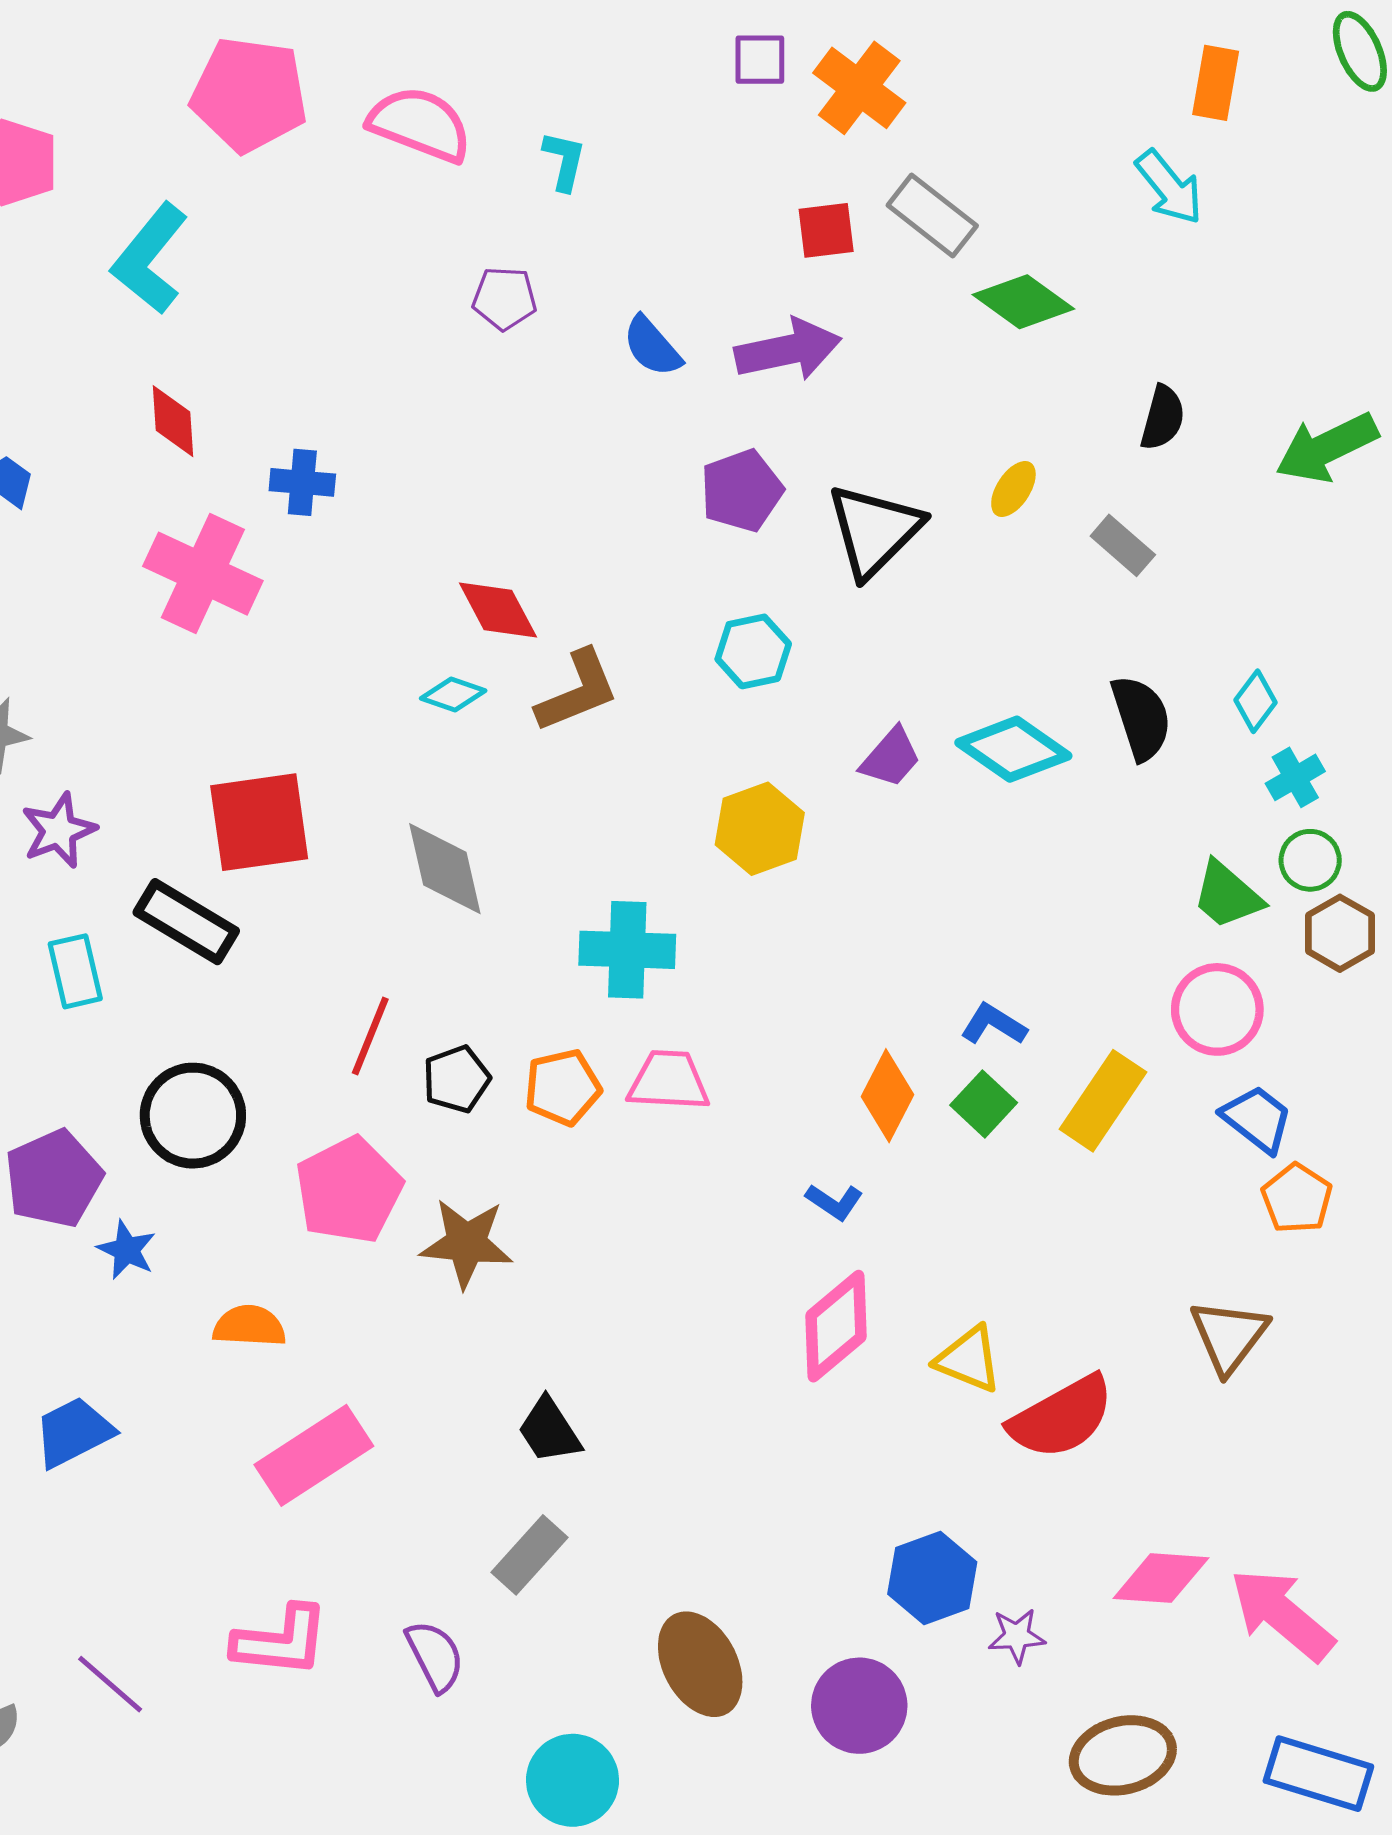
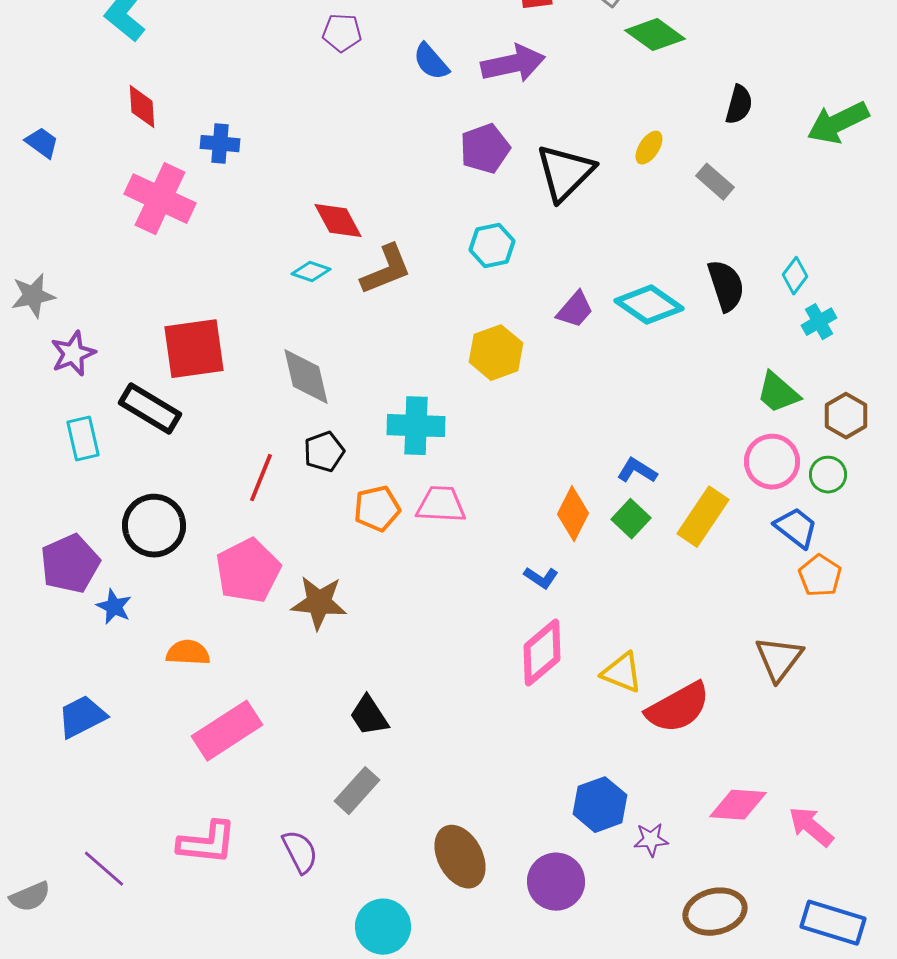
green circle: (1310, 860) -> (828, 475), moved
black pentagon: (456, 1079) -> (324, 452), moved
pink arrow: (1282, 1615) -> (811, 827), size x0.7

